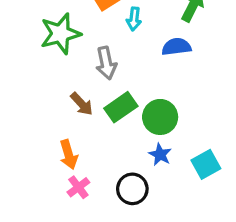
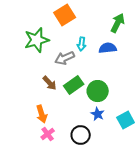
cyan arrow: (134, 19) -> (82, 44), moved
gray arrow: (106, 63) -> (65, 58), turned 78

